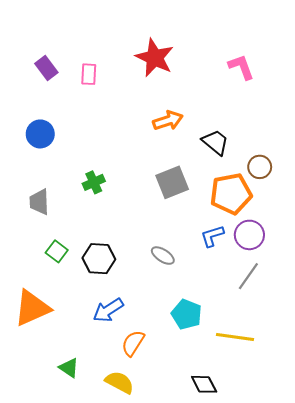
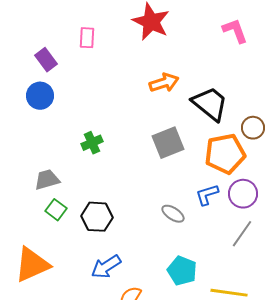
purple rectangle: (46, 68) -> (46, 60), moved
black trapezoid: (215, 142) -> (210, 104), size x1.4
gray trapezoid: (39, 202) -> (47, 180), moved, turned 76
gray ellipse: (163, 256) -> (173, 214), moved

